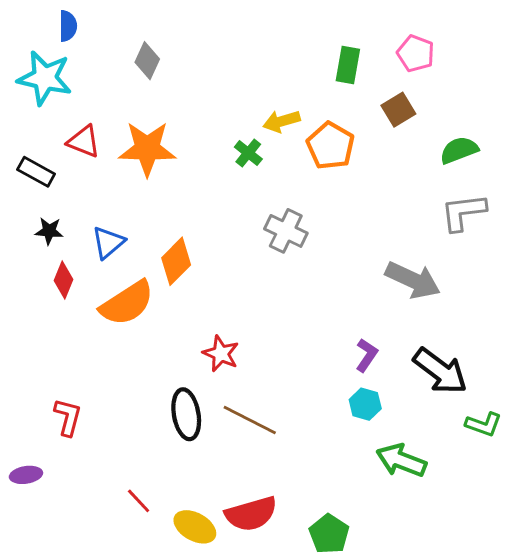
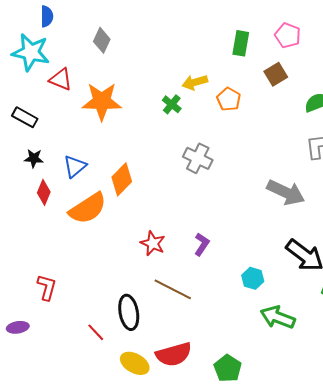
red triangle: (84, 141) -> (61, 79), moved
orange pentagon: (331, 146) -> (229, 99), size x0.7
purple L-shape: (367, 355) -> (202, 244), moved
black ellipse: (186, 414) -> (129, 312), moved
red line: (139, 501) -> (96, 332), moved

